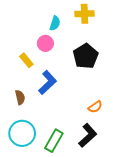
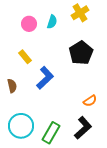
yellow cross: (85, 14) -> (80, 13), turned -30
pink circle: (45, 43) -> (29, 24), moved
brown semicircle: (20, 97) -> (12, 86), moved

